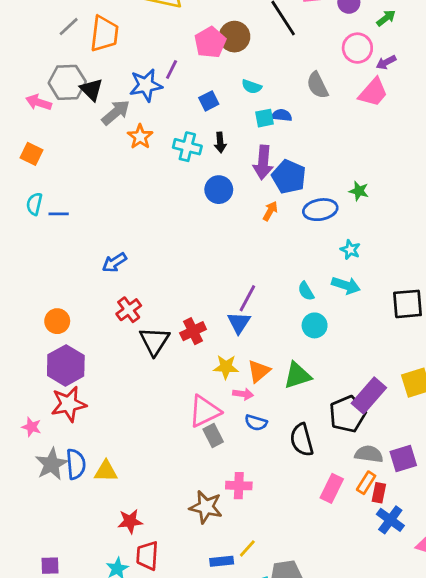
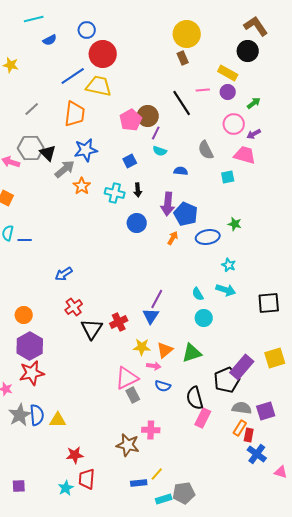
orange trapezoid: (104, 34) -> (75, 114), moved
purple line: (172, 69) -> (156, 133), moved
pink trapezoid: (373, 92) -> (245, 155), turned -115
cyan square: (265, 118) -> (228, 177), moved
pink rectangle: (332, 488) -> (203, 418), moved

